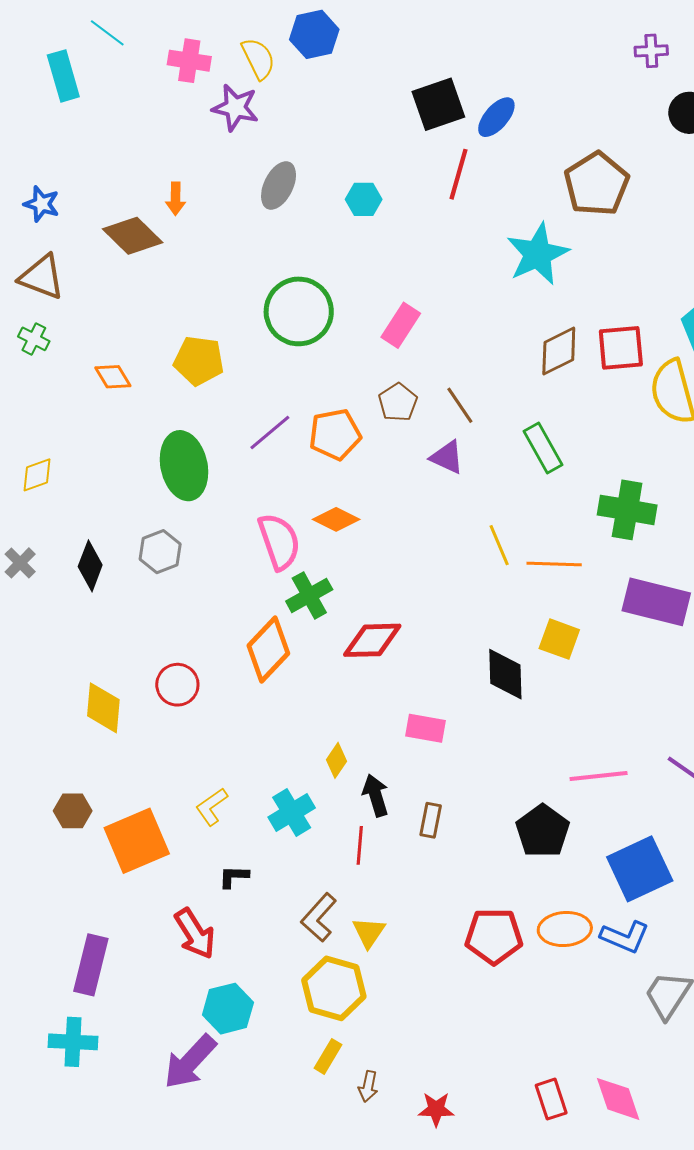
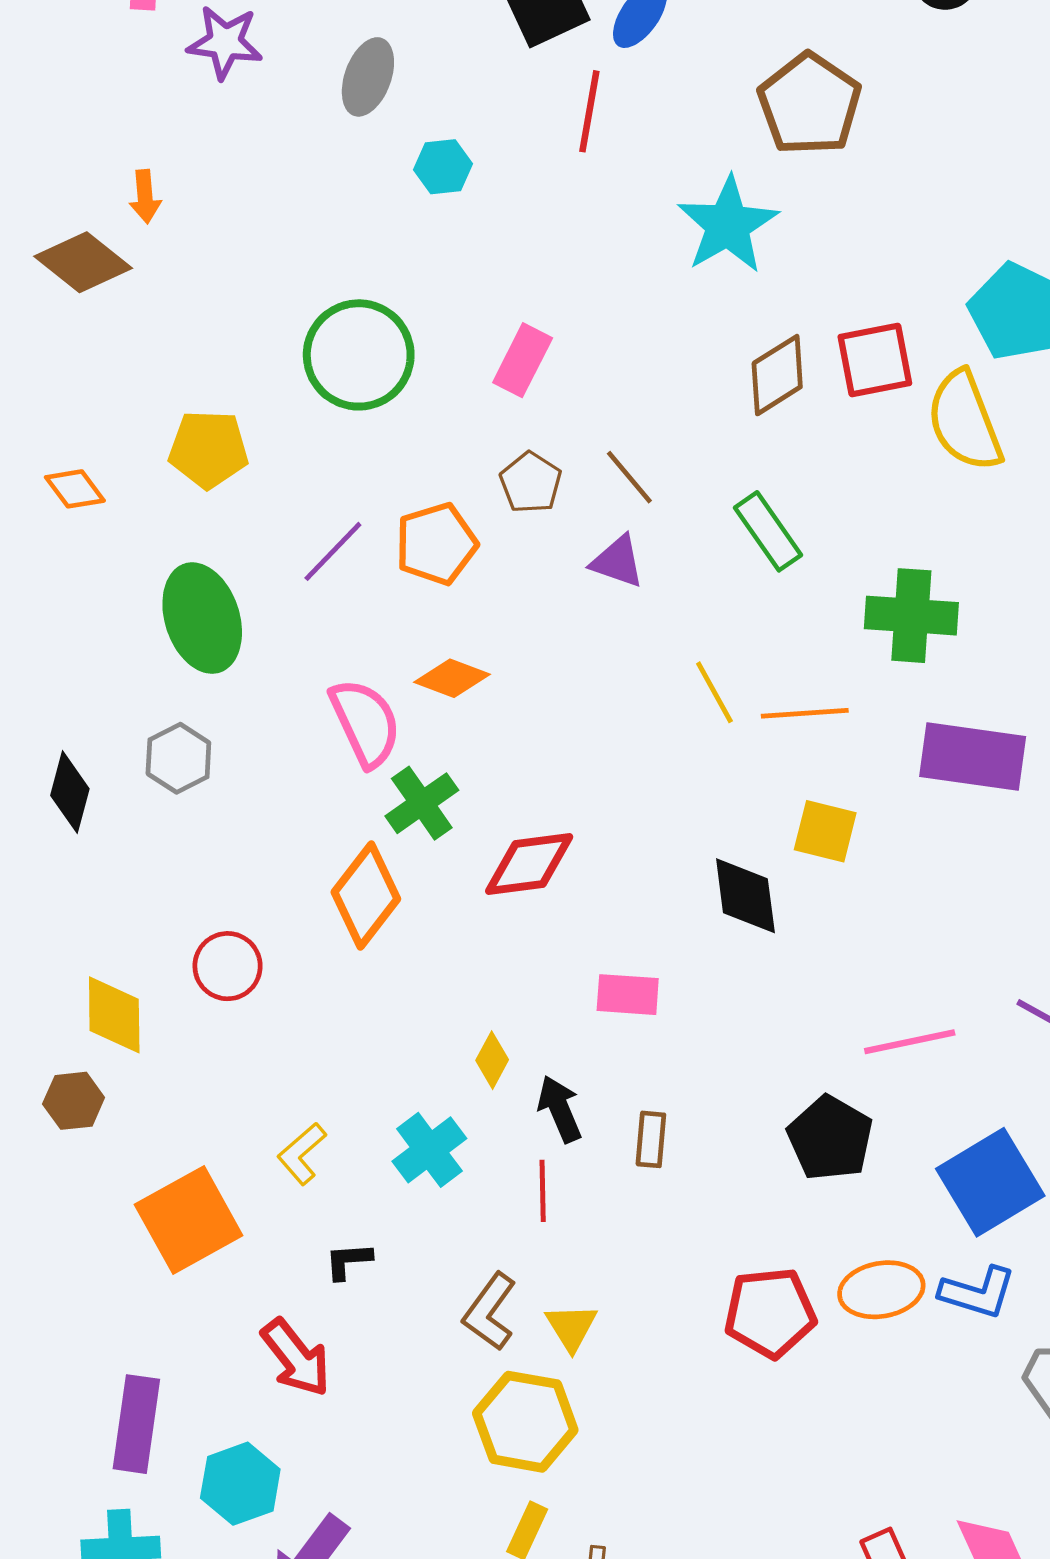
gray ellipse: (279, 186) -> (368, 77), moved
brown hexagon: (73, 811) -> (74, 1101), moved
cyan hexagon: (228, 1009) -> (240, 1484), moved

